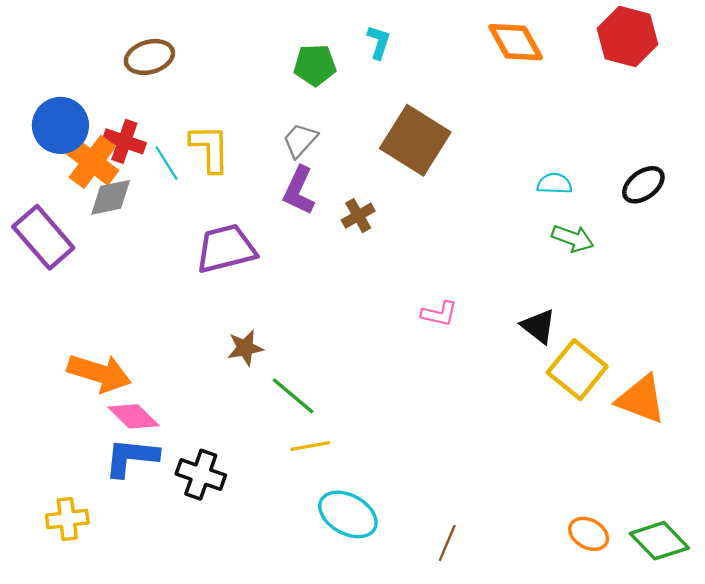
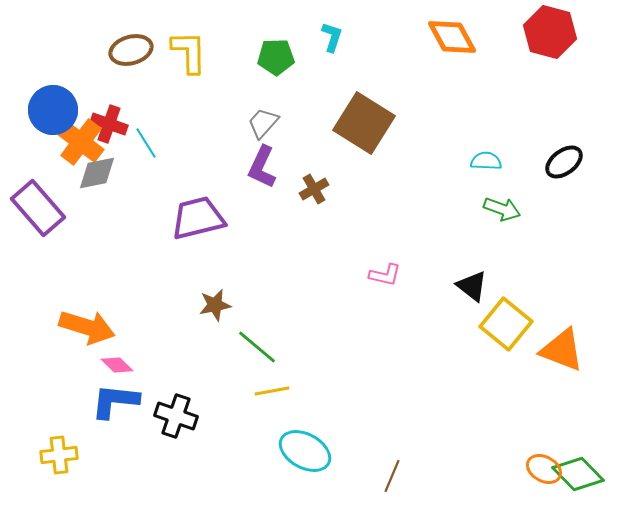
yellow L-shape: (210, 148) -> (189, 52), moved
pink diamond: (133, 416) -> (117, 365), size x0.7
orange ellipse: (589, 534) -> (544, 469), moved

